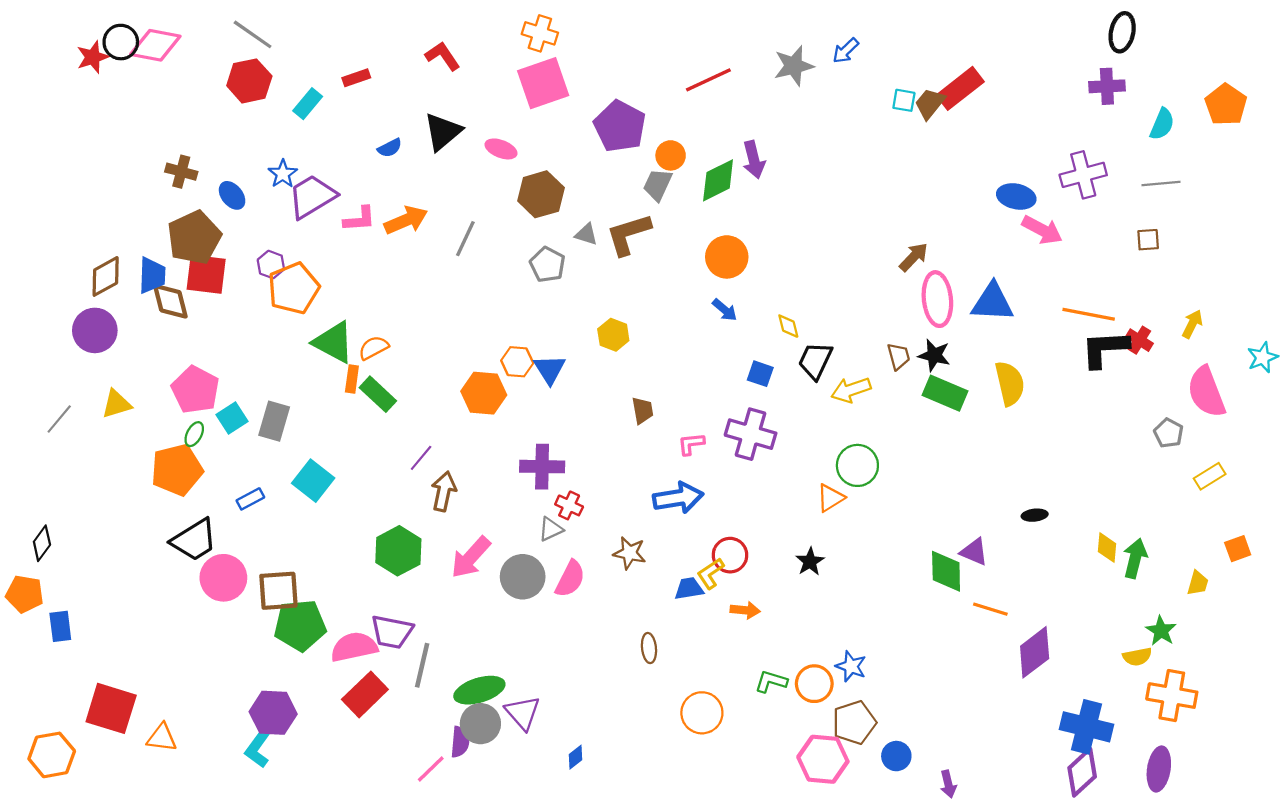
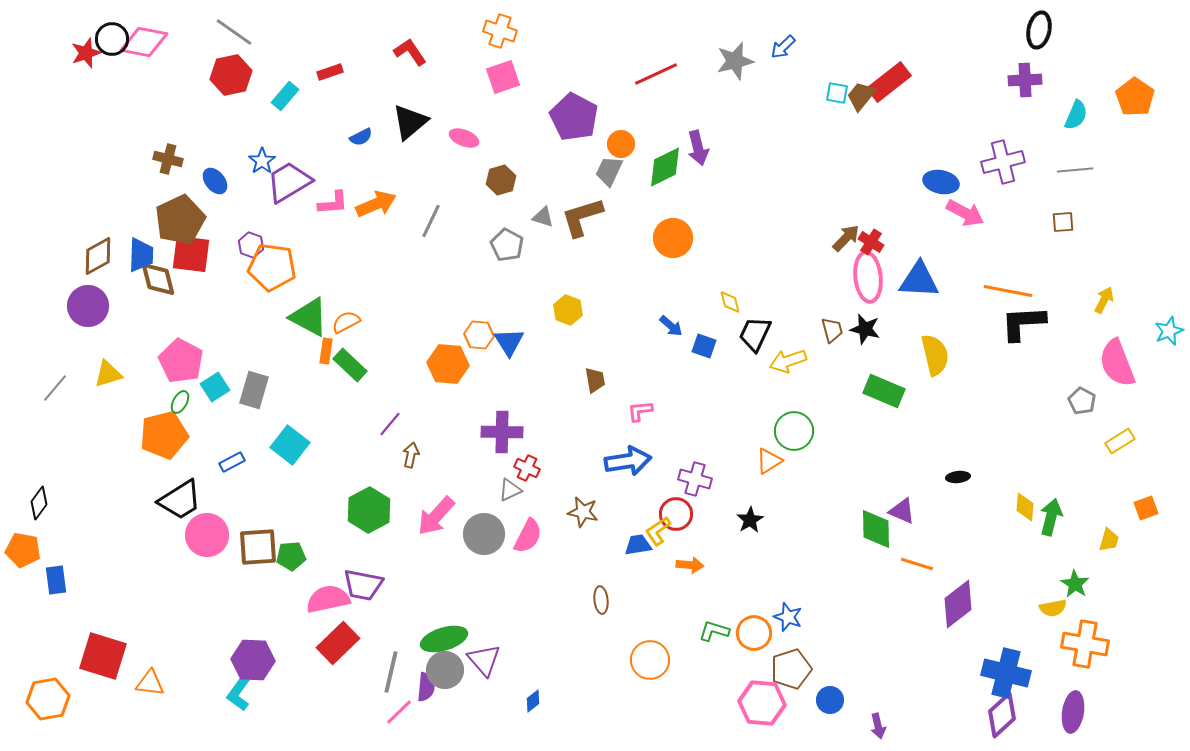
pink square: (543, 83) -> (503, 77), size x0.7
brown hexagon: (541, 194) -> (501, 180), size x0.7
orange pentagon: (294, 288) -> (272, 267), turned 30
blue arrow: (725, 310) -> (671, 326), moved
red cross: (1139, 340) -> (871, 242), moved
green rectangle: (945, 393) -> (884, 391), moved
purple cross: (751, 434) -> (695, 479), moved, size x0.7
brown arrow: (444, 491) -> (411, 455), size x0.7
green pentagon: (300, 625) -> (291, 556), moved, size x0.6
gray line: (422, 665) -> (391, 672), moved

